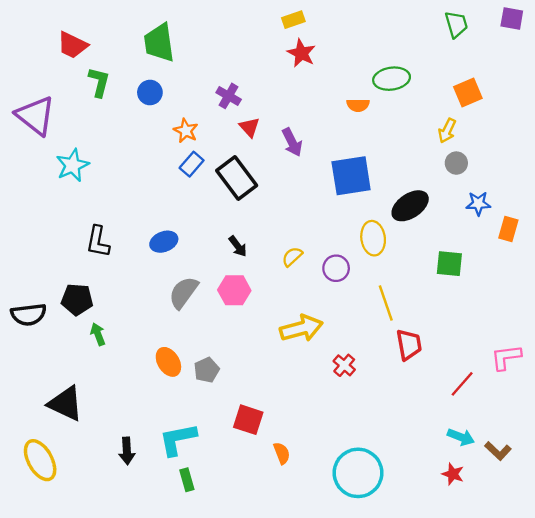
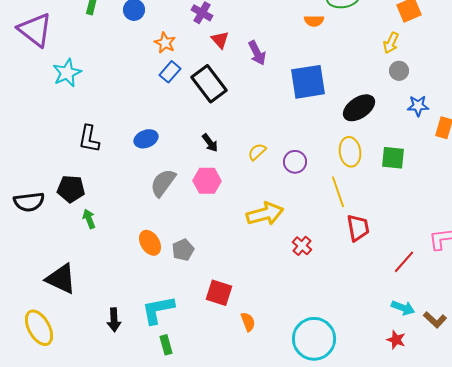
yellow ellipse: (373, 238) -> (350, 152), moved

